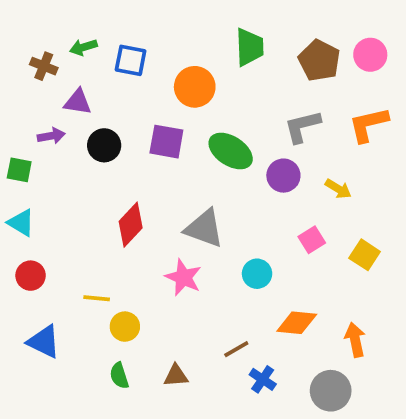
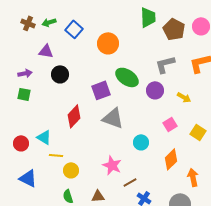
green trapezoid: (249, 47) -> (148, 17), moved
blue square: (131, 60) -> (74, 29), turned 30
brown cross: (44, 66) -> (28, 23), moved
purple arrow: (51, 136) -> (25, 73), moved
purple square: (166, 142) -> (101, 90), moved, turned -30
green square: (19, 170) -> (24, 94), moved
cyan triangle: (21, 223) -> (44, 137), moved
pink star: (183, 277) -> (112, 165), moved
orange diamond: (297, 323) -> (171, 159), moved, turned -50

